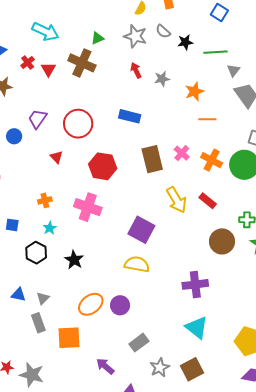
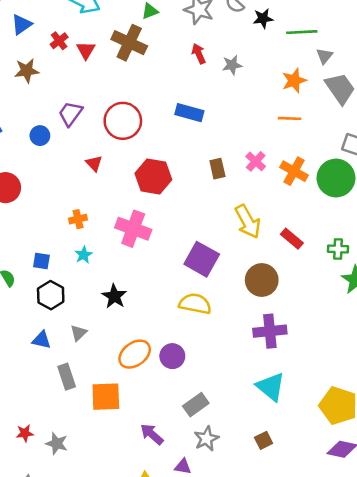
orange star: (194, 91) -> (294, 81), moved
brown rectangle: (152, 159) -> (217, 169), size x0.6
red rectangle: (208, 201) -> (292, 239), moved
blue square: (12, 225) -> (41, 261), moved
brown circle: (222, 241) -> (262, 280), moved
black hexagon: (36, 253) -> (51, 295), moved
gray triangle: (43, 298) -> (79, 333), moved
gray star: (160, 368) -> (206, 439), moved
brown square: (192, 369) -> (264, 440), size x0.6
gray star: (32, 375) -> (57, 443), size x0.7

